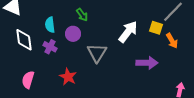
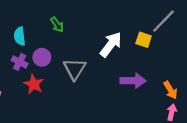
purple circle: (73, 34) -> (42, 57), moved
orange arrow: (172, 41) -> (170, 90), moved
red star: (68, 77) -> (34, 84), moved

